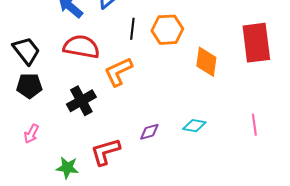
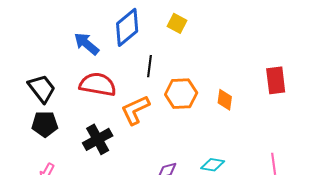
orange hexagon: (167, 30) -> (181, 94), moved
red rectangle: (256, 43) -> (276, 80), size x0.7
orange diamond: (206, 62) -> (225, 100), size x0.7

